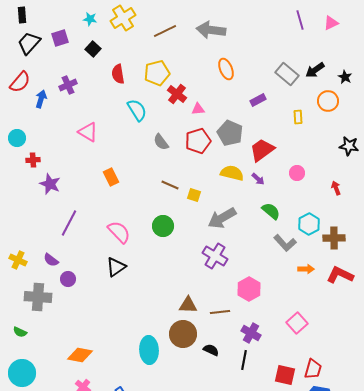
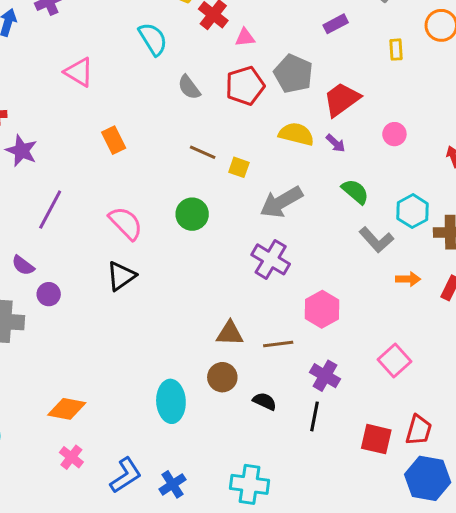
brown circle: (183, 334) -> (222, 377), size x0.7

